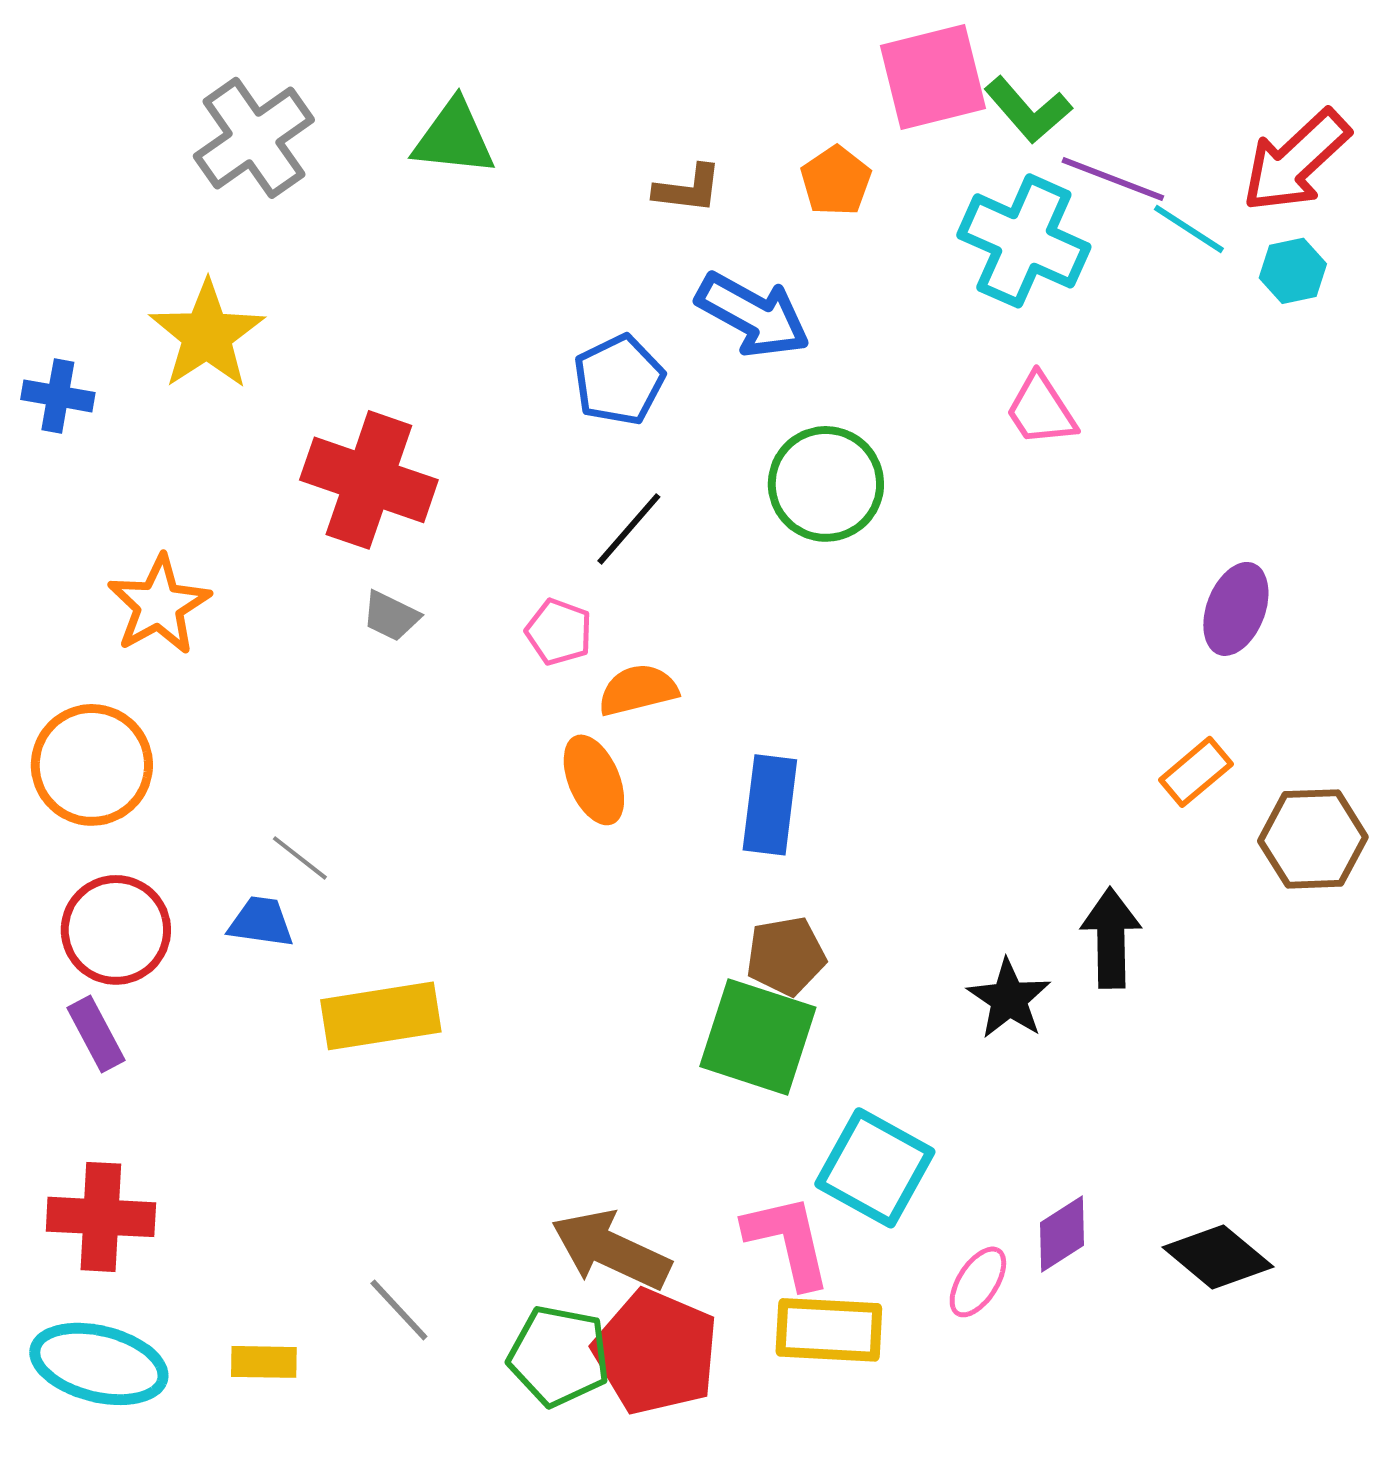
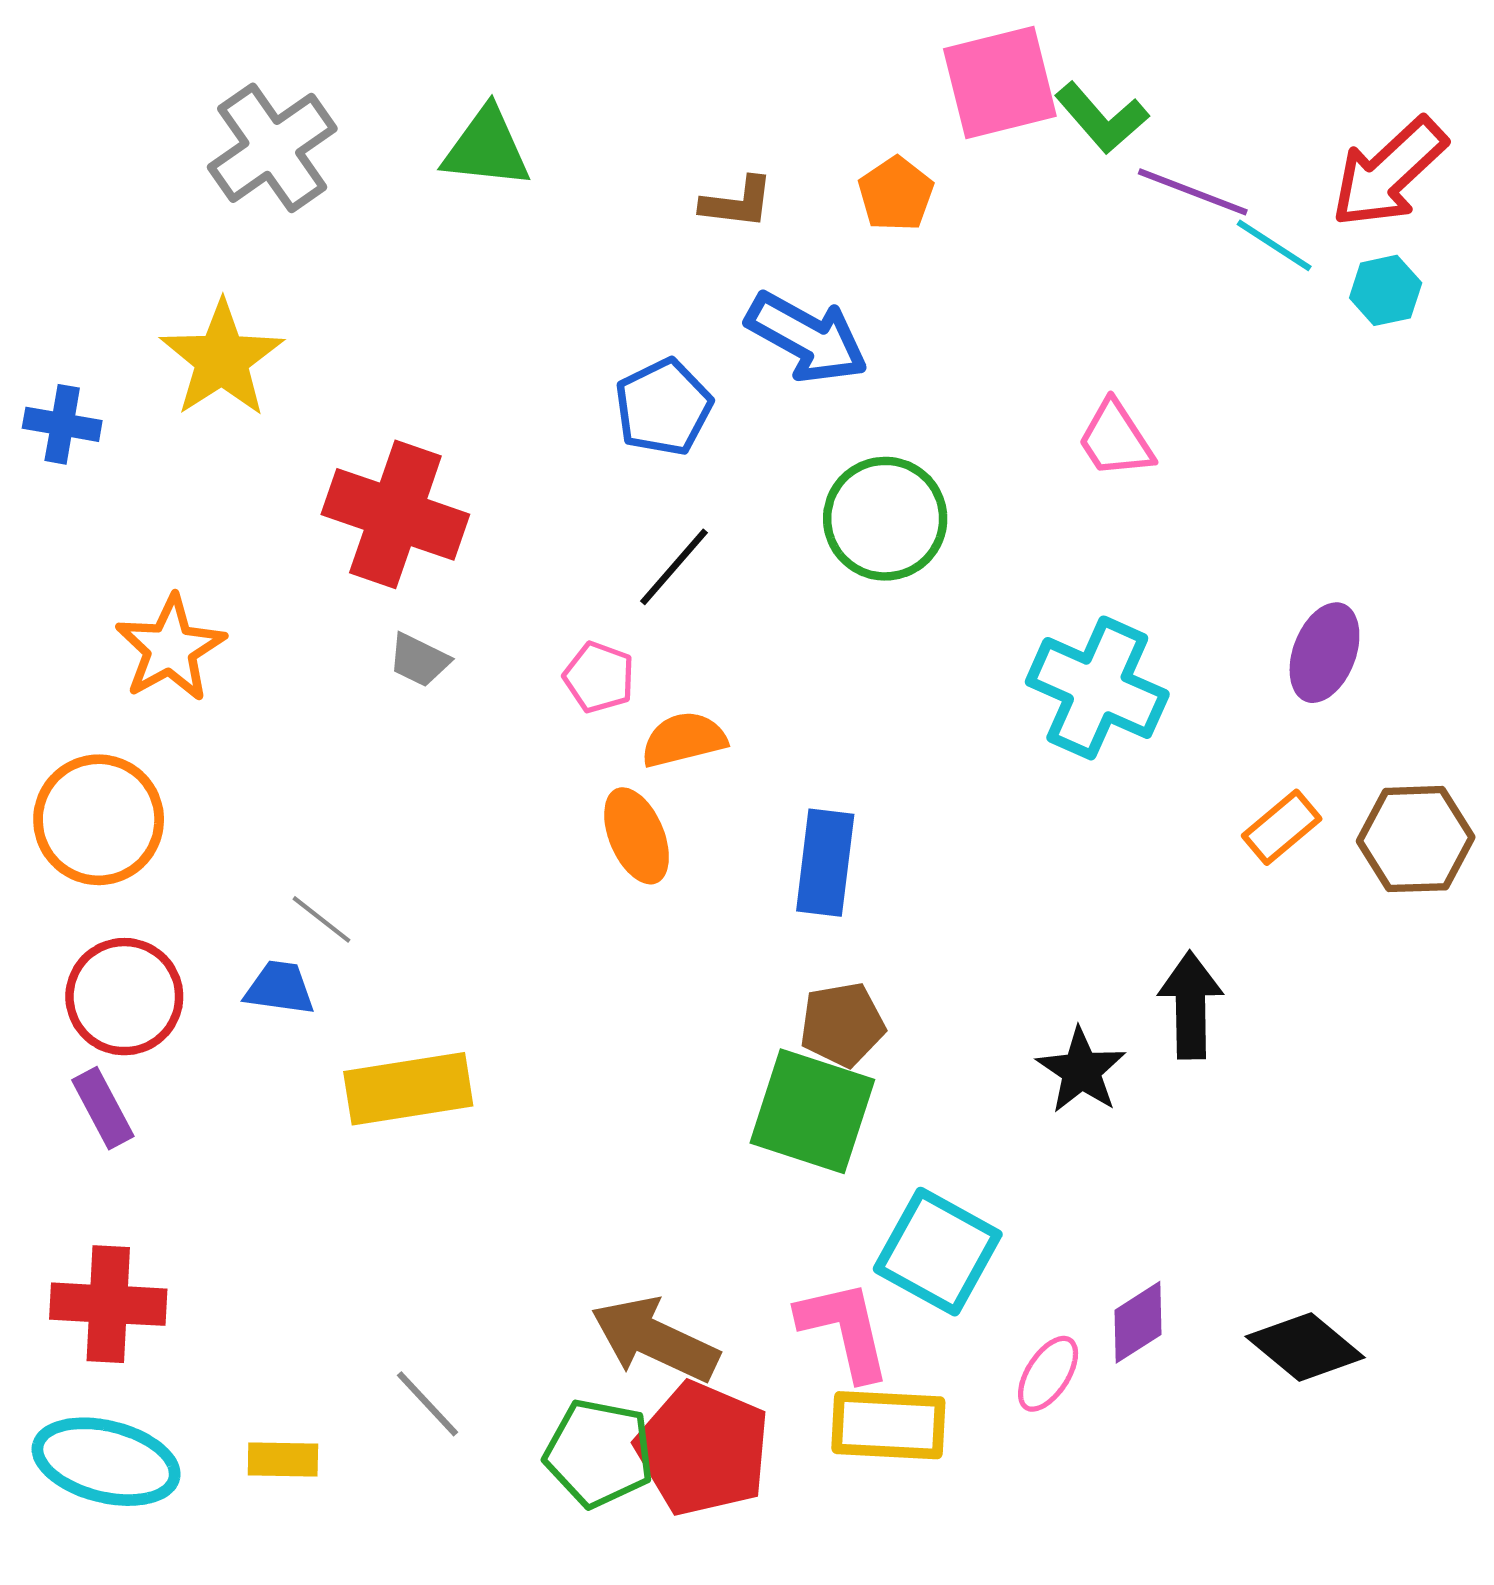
cyan cross: (1024, 241) -> (1097, 688), moved
brown hexagon: (1313, 839) -> (1416, 839), moved

